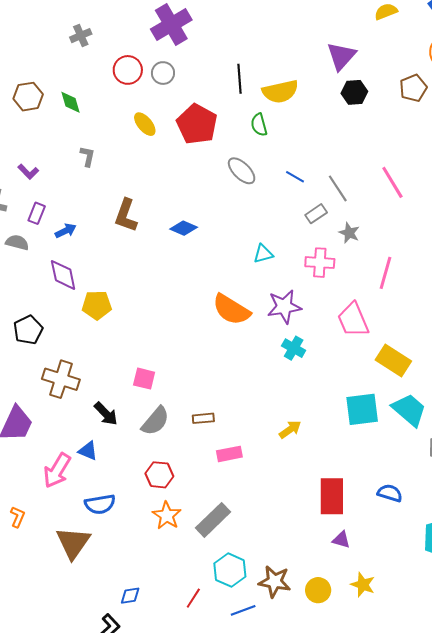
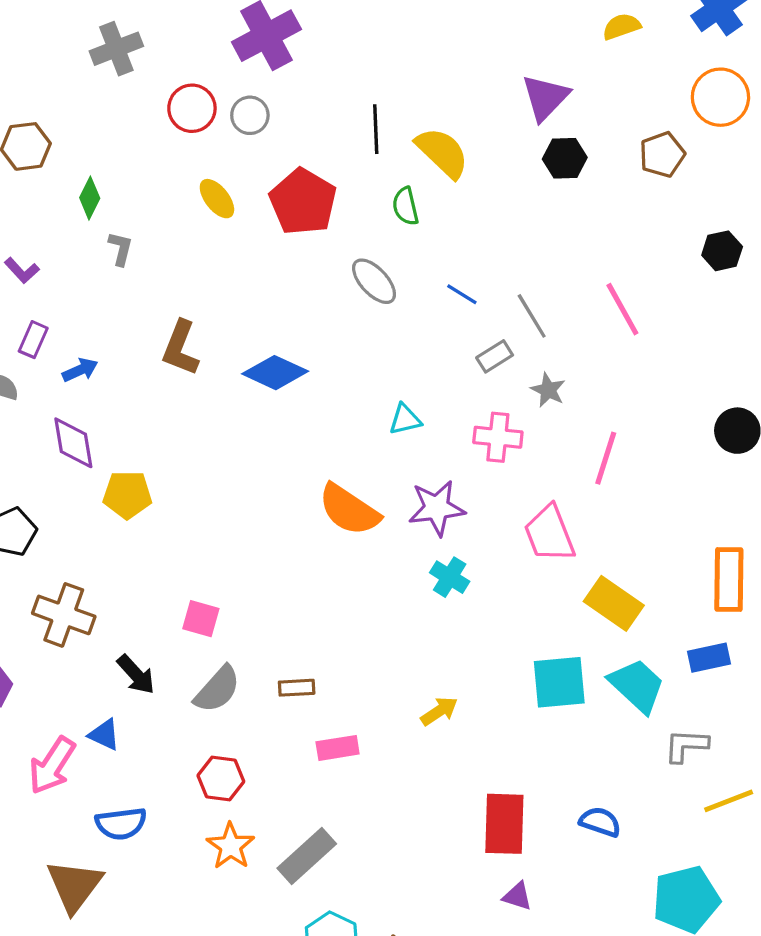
gray cross: (81, 36) -> (116, 49), size x1.4
yellow semicircle: (280, 92) -> (442, 153), turned -126
green diamond: (70, 102) -> (90, 198), moved, turned 40
blue diamond: (184, 228) -> (275, 373), size x1.4

